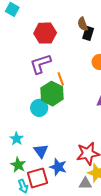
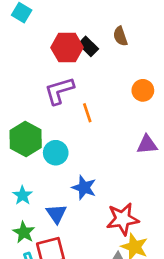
black rectangle: (88, 33) -> (88, 46), moved, turned -64
green hexagon: (52, 94) -> (26, 139), moved
blue star: (58, 167) -> (84, 188), moved

